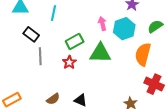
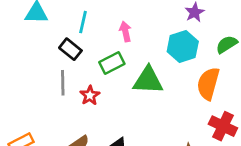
pink arrow: (102, 24) -> (125, 32), moved
black rectangle: (31, 34) -> (70, 49), moved
red star: (69, 62) -> (90, 95), moved

